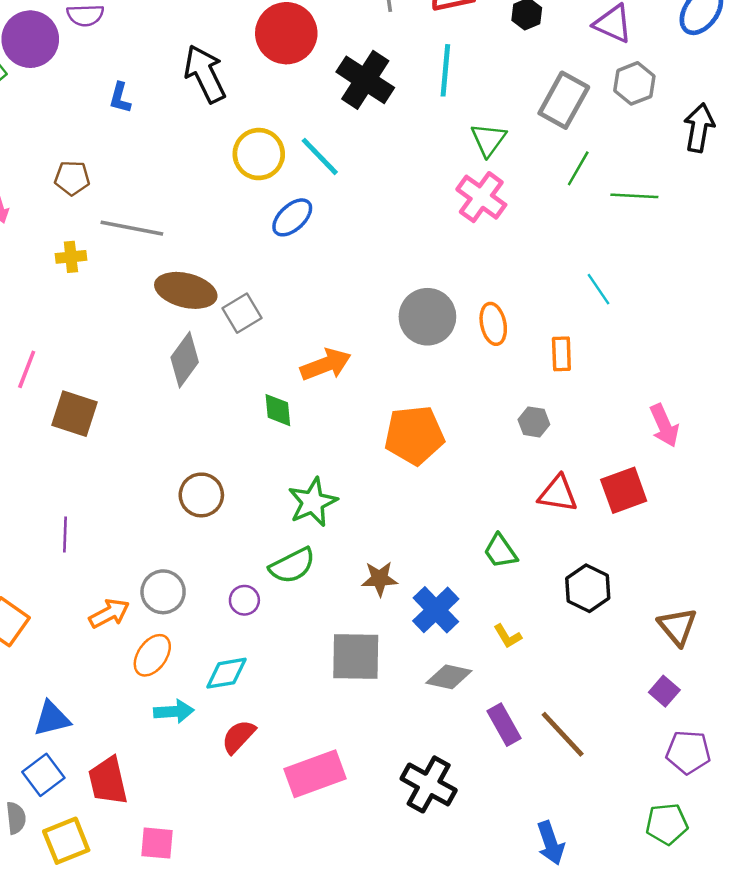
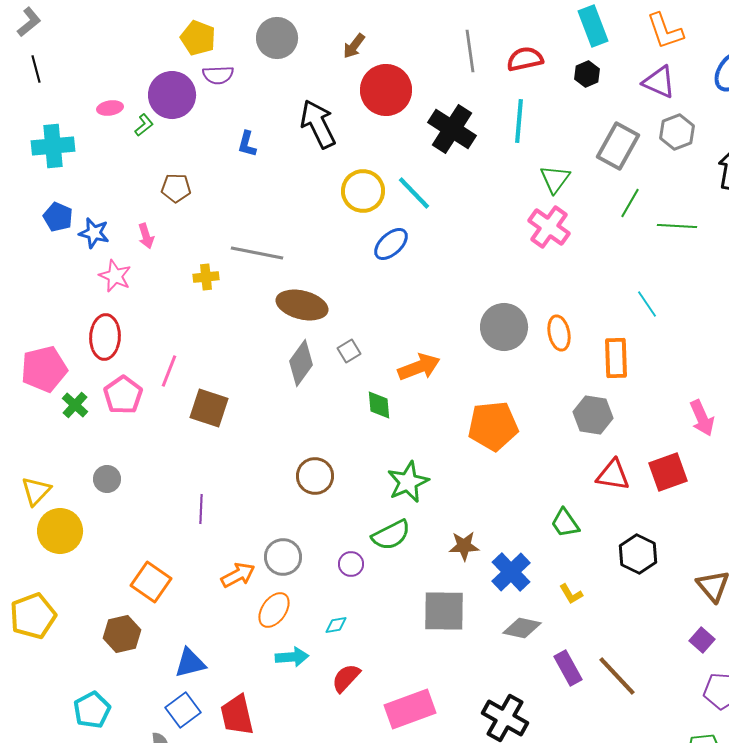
brown pentagon: (72, 178) -> (176, 188), moved
gray square: (242, 313) -> (349, 351), moved, size x0.7
orange rectangle: (561, 354) -> (616, 358), size x1.4
gray hexagon: (534, 422) -> (593, 415), size x1.5
cyan diamond: (226, 673) -> (336, 625), size x0.6

